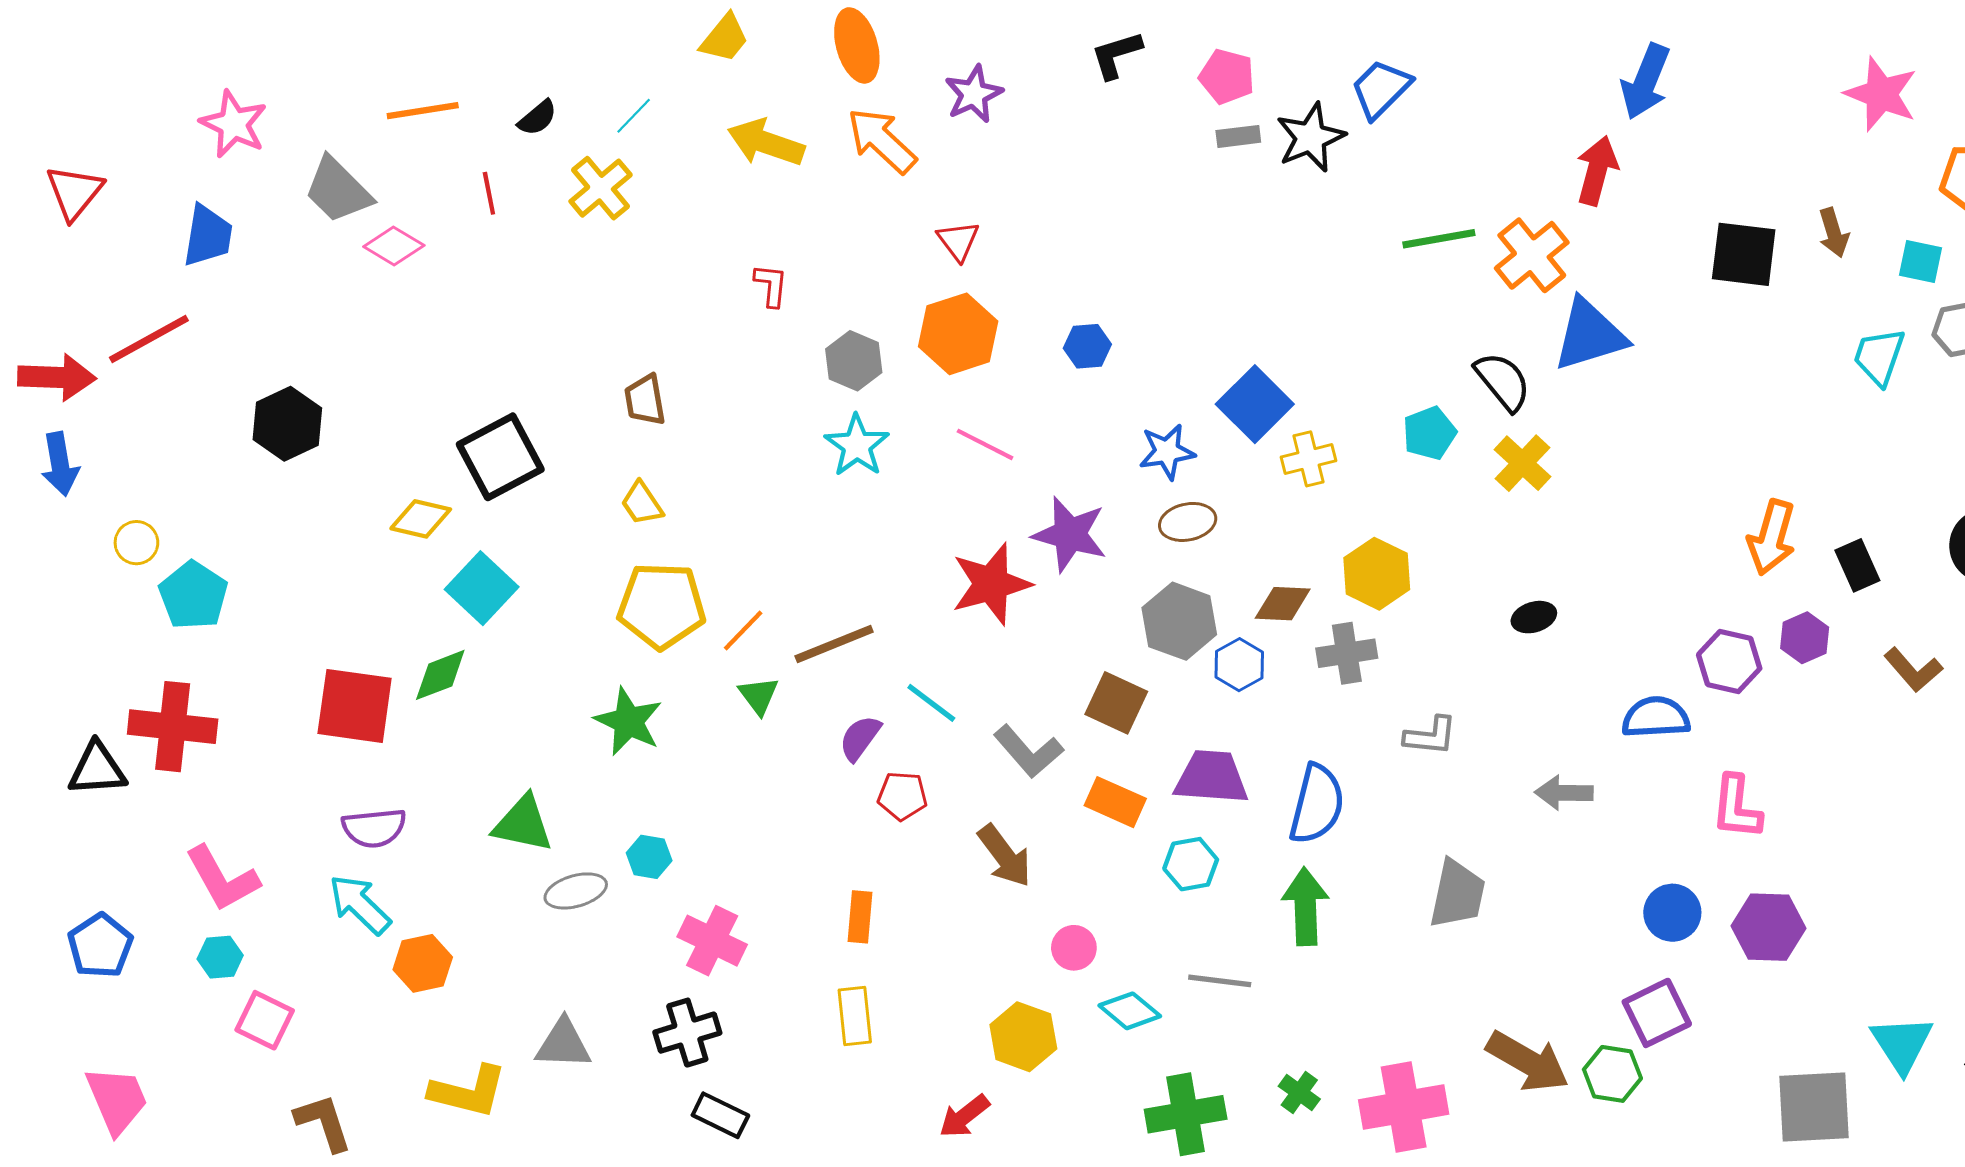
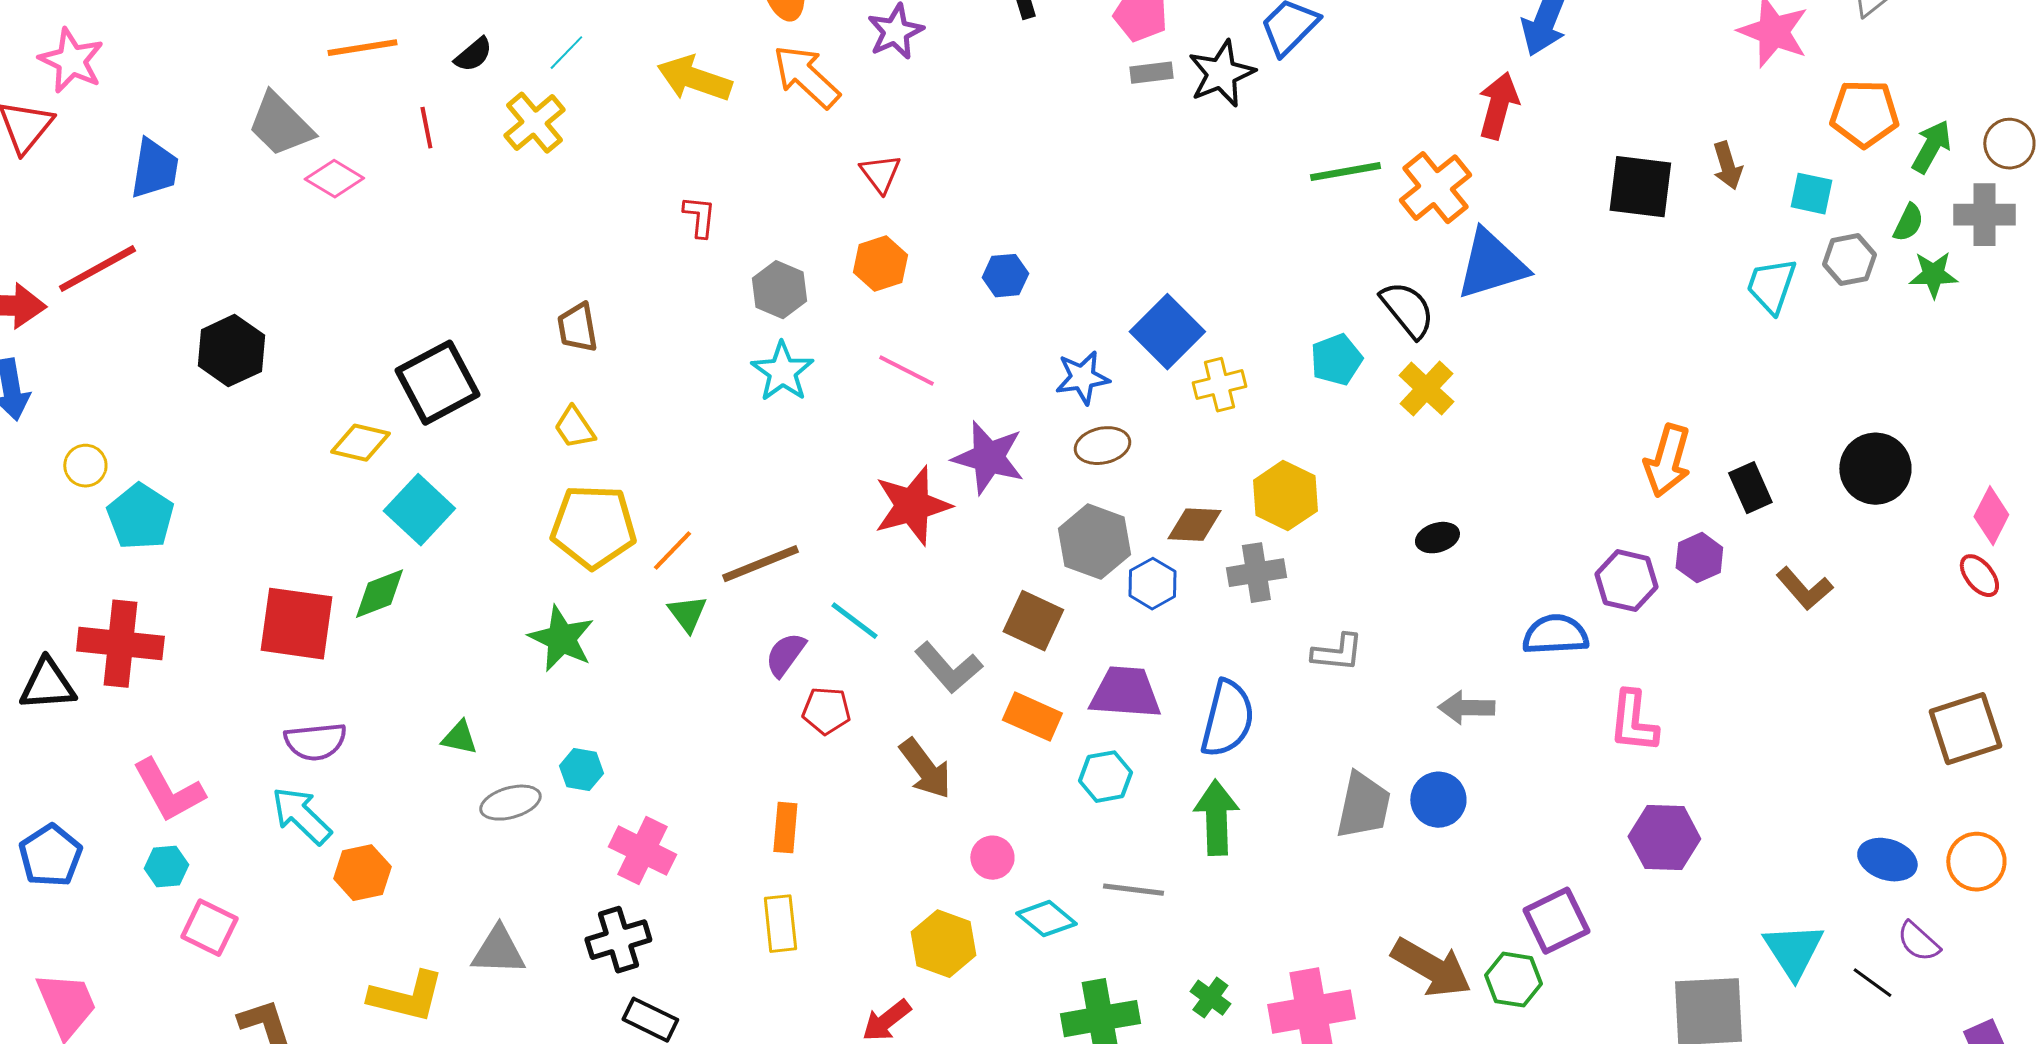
pink star: (234, 124) -> (71, 61), moved
orange hexagon: (958, 334) -> (880, 264), size x0.7
green triangle: (523, 824) -> (459, 738), size x0.6
blue circle: (1672, 913) -> (1438, 800), moved

